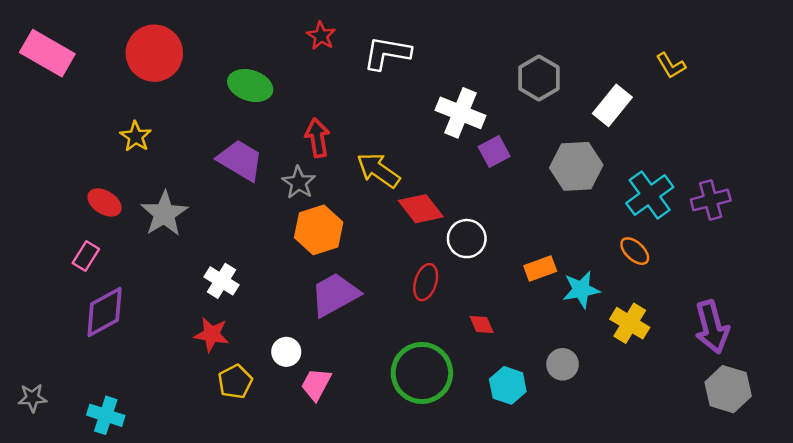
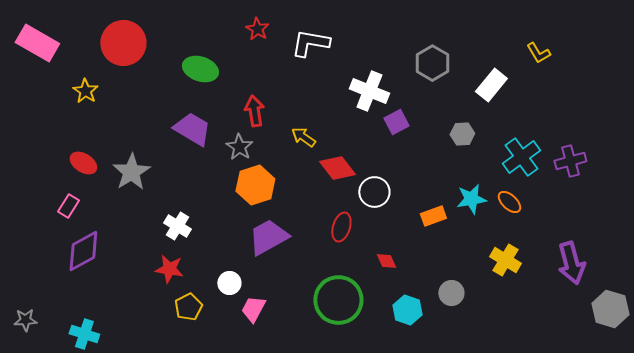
yellow star: (136, 137) -> (85, 91), moved
gray hexagon: (576, 166) -> (462, 134), size x0.6
yellow arrow: (378, 170) -> (303, 137), size x0.7
cyan star: (581, 290) -> (471, 199), moved
gray hexagon: (728, 389) -> (610, 309), moved

